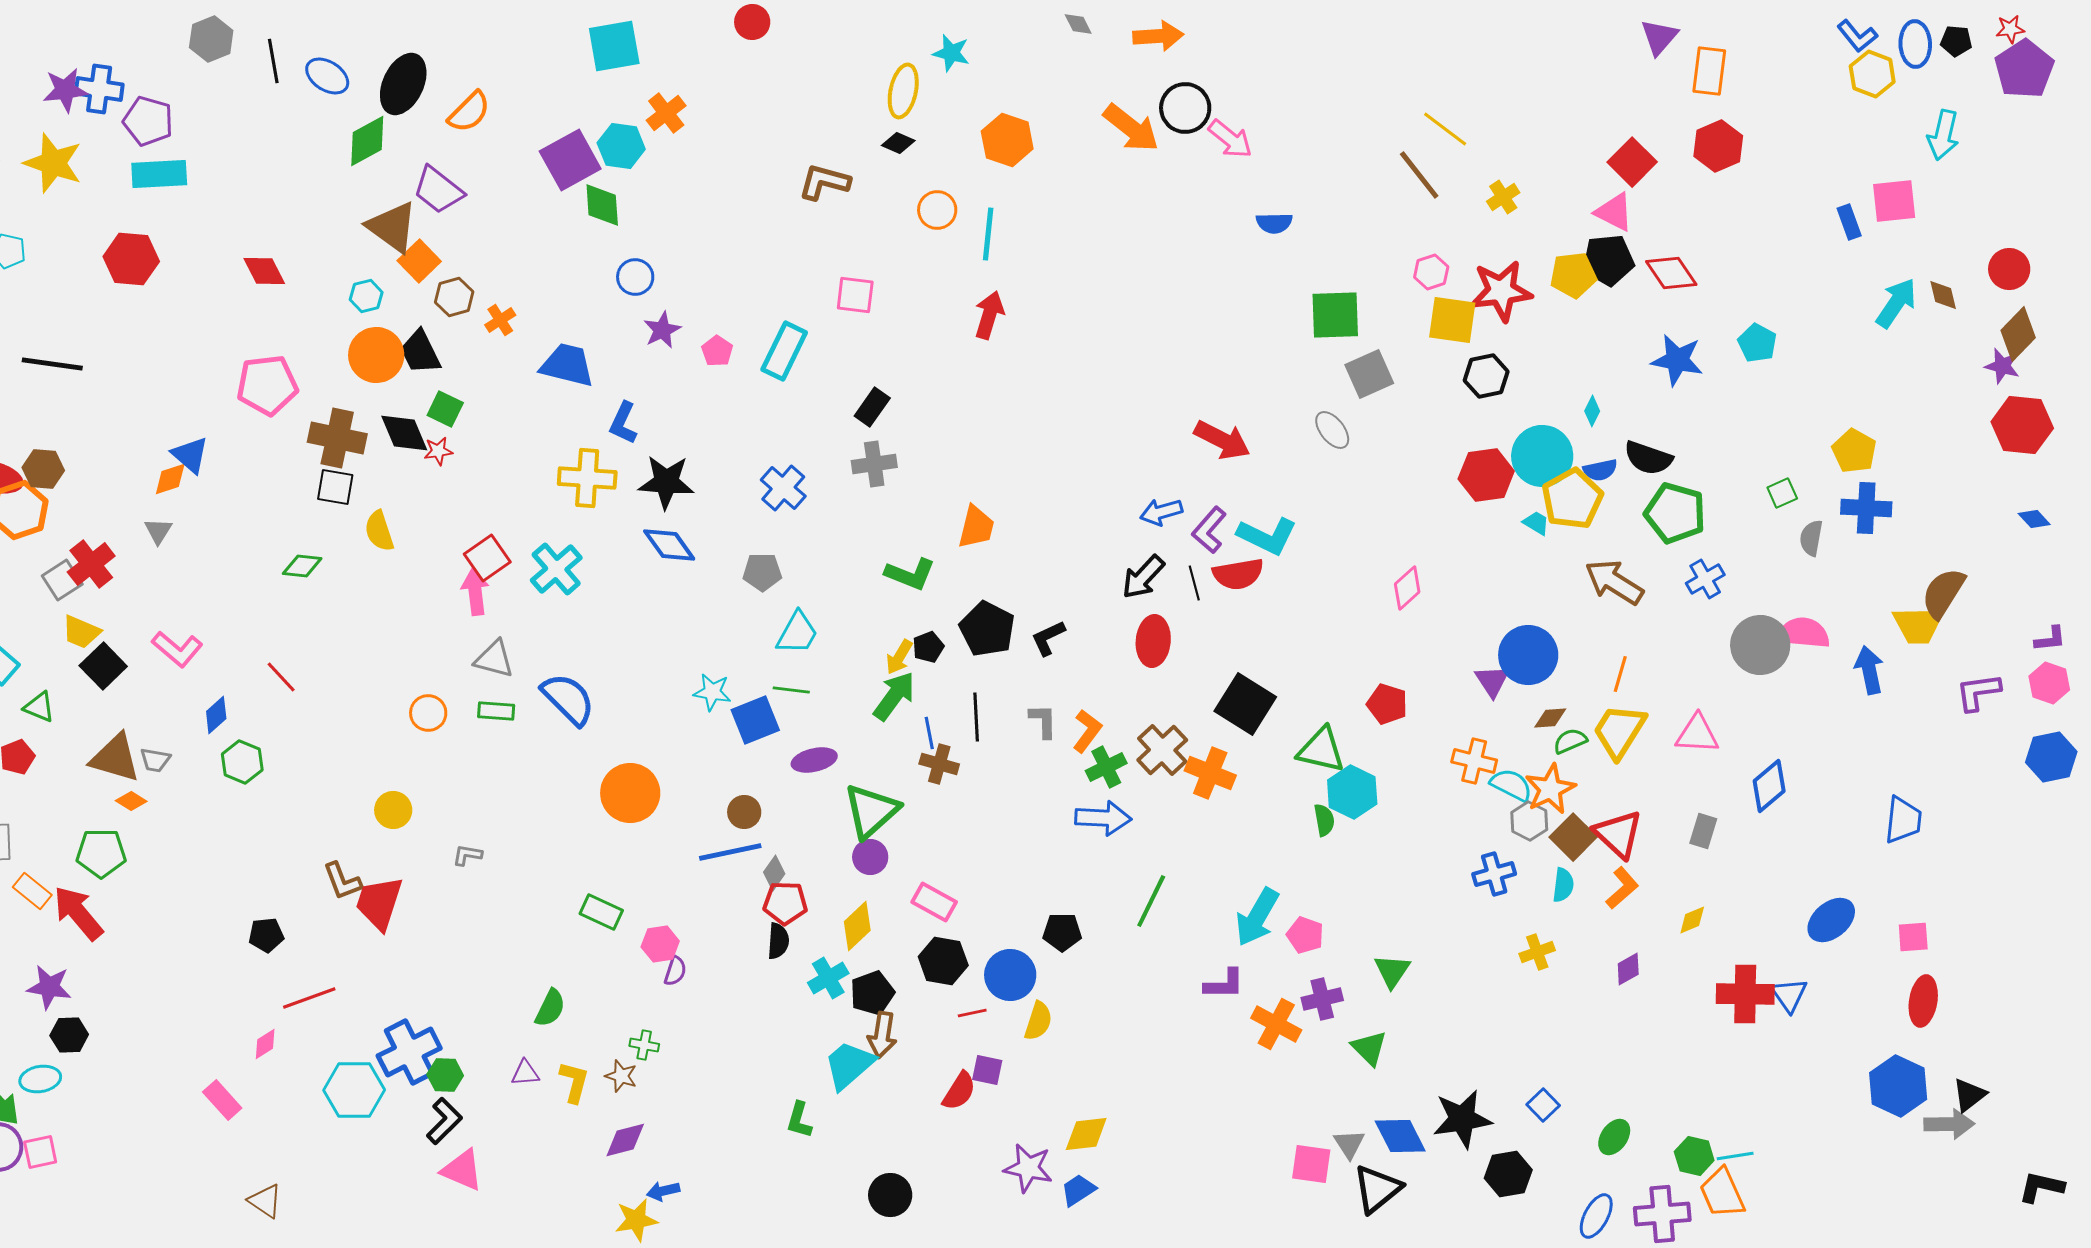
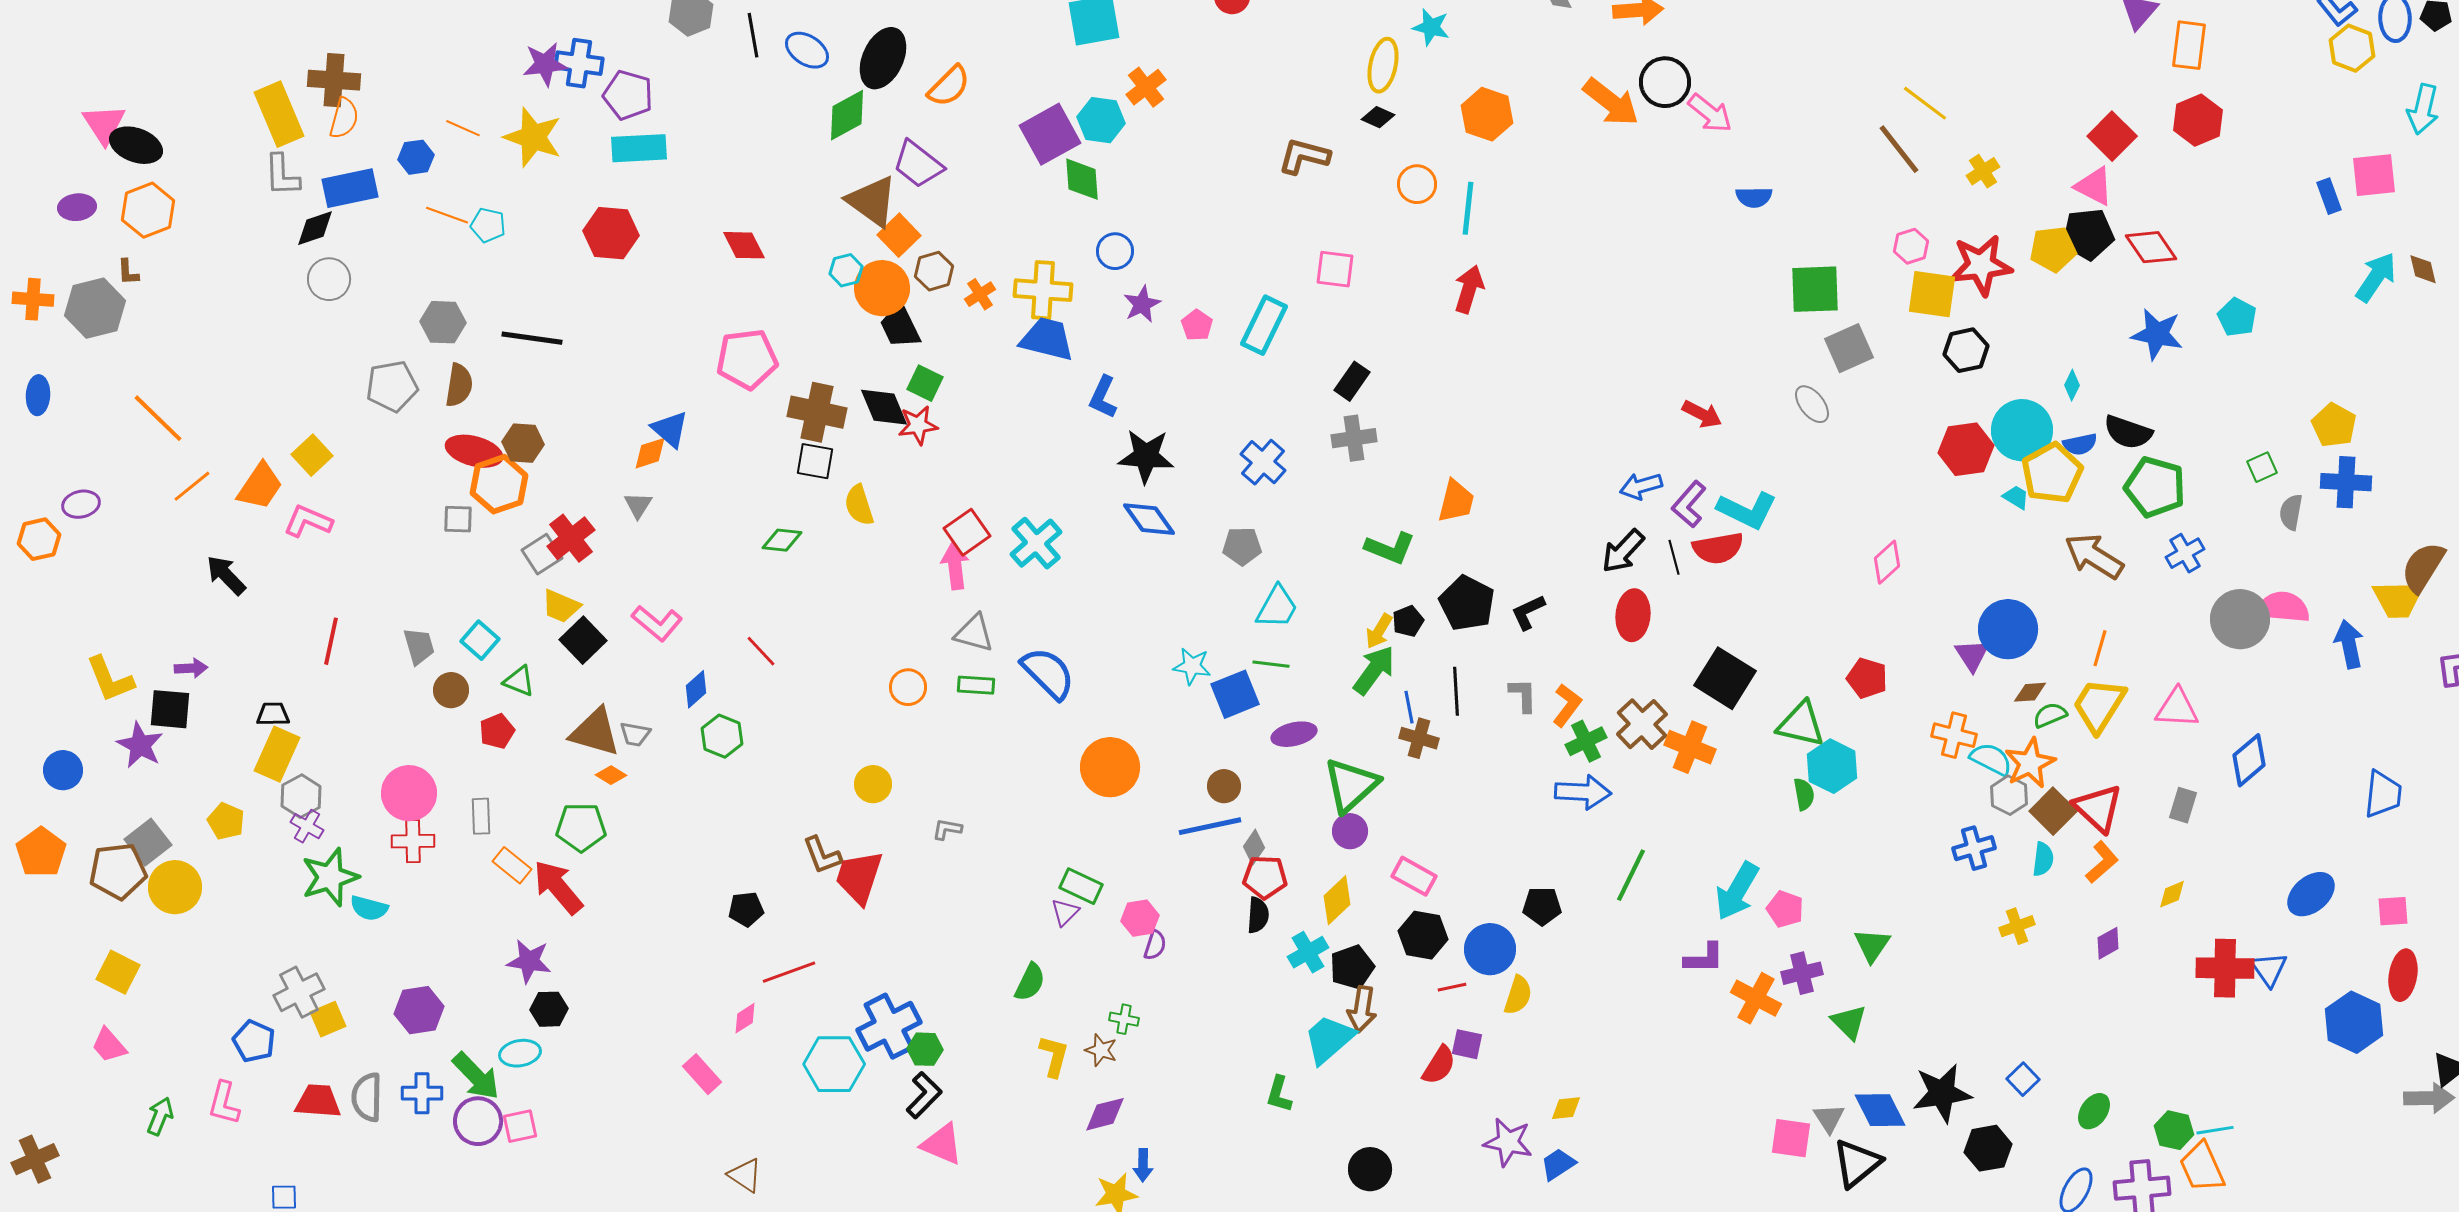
orange circle: (376, 355) -> (882, 288), moved
red arrow: (1222, 440) -> (1702, 414), size x0.7
red star: (438, 451) -> (918, 425), size x1.4
yellow cross: (587, 478) -> (1043, 290), moved
purple triangle: (525, 1073) -> (1065, 912), moved, turned -40
blue hexagon: (1898, 1086) -> (2354, 1022), moved
yellow diamond: (1086, 1134) -> (1566, 1108), size x0.7
blue arrow: (663, 1191) -> (1143, 1165), turned -76

